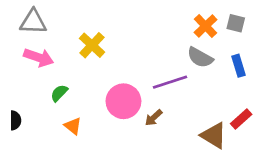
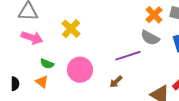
green semicircle: (59, 93) -> (47, 64), turned -112
pink circle: (123, 101) -> (80, 70), moved
orange triangle: (73, 126) -> (42, 82), moved

